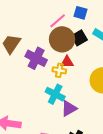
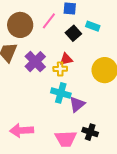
brown circle: (62, 39) -> (20, 25), moved
purple cross: (36, 58) -> (35, 62), turned 30

